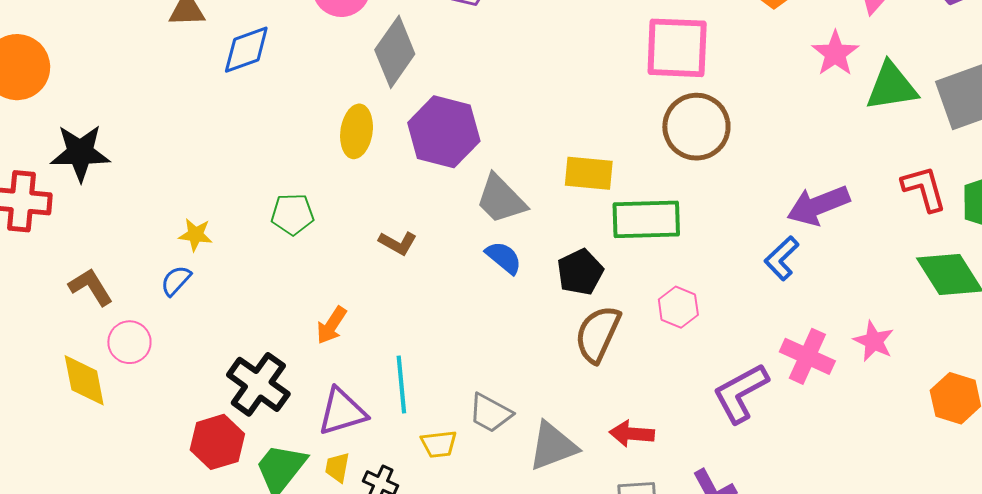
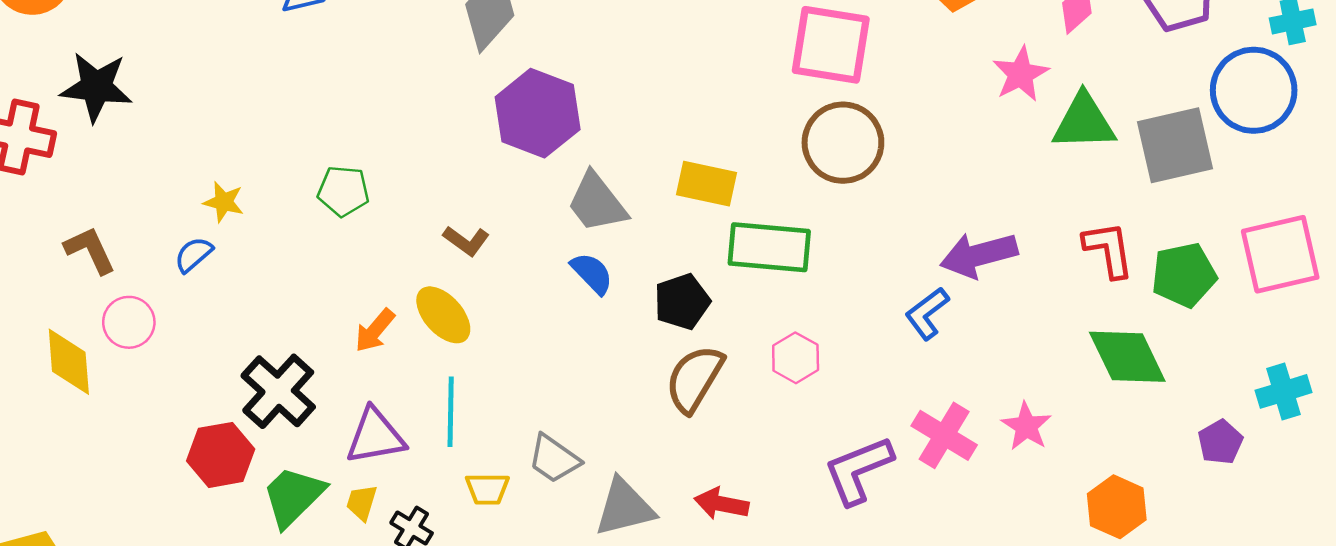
yellow ellipse: (357, 131) -> (443, 315), moved, turned -57

